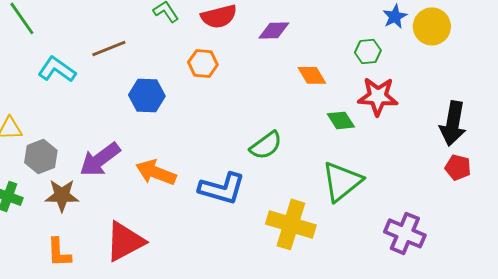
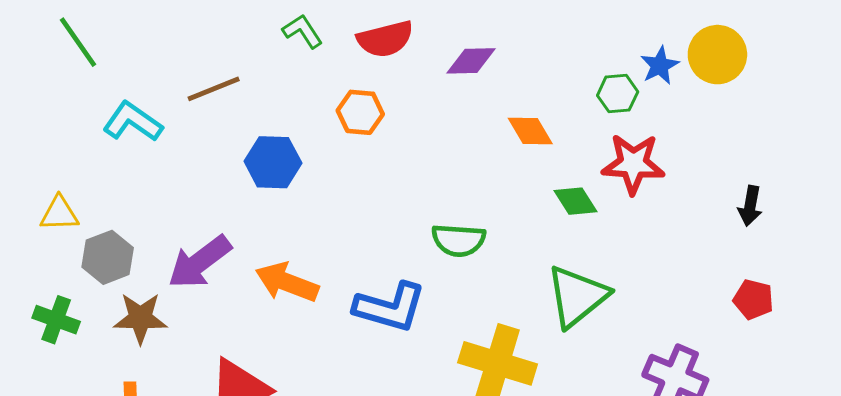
blue star: (395, 16) -> (660, 65), moved
black arrow: (453, 123) -> (750, 206), size x0.6
green semicircle: (266, 145) -> (459, 240), turned 40
red pentagon: (458, 167) -> (753, 299), moved

